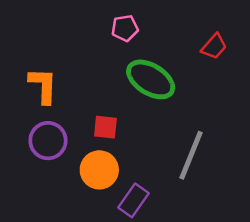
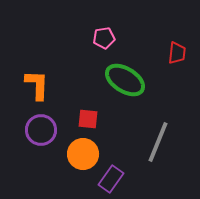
red trapezoid: (214, 46) -> (177, 53), turned -35

